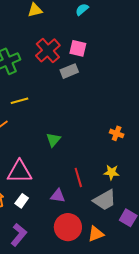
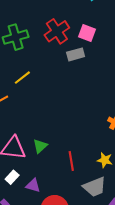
yellow line: (19, 101) -> (22, 78), turned -30
green triangle: (53, 140) -> (40, 146), moved
purple triangle: (58, 196) -> (33, 185), moved

